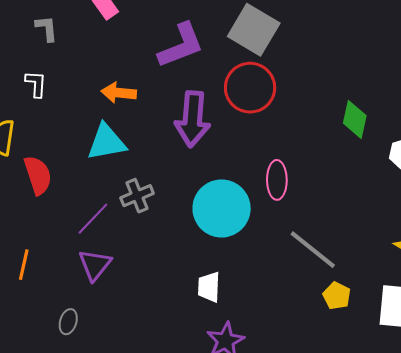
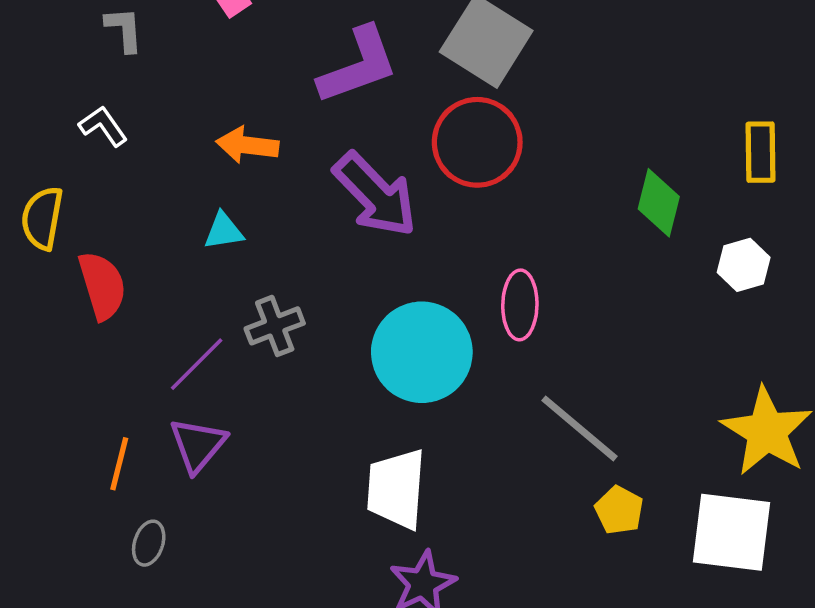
white L-shape: (36, 84) -> (103, 126), turned -40
purple arrow: (193, 119) -> (375, 195), turned -50
cyan triangle: (106, 142) -> (224, 231), size x0.6
orange line: (24, 265) -> (119, 464), moved
white trapezoid: (209, 287) -> (396, 489), size x1.5

